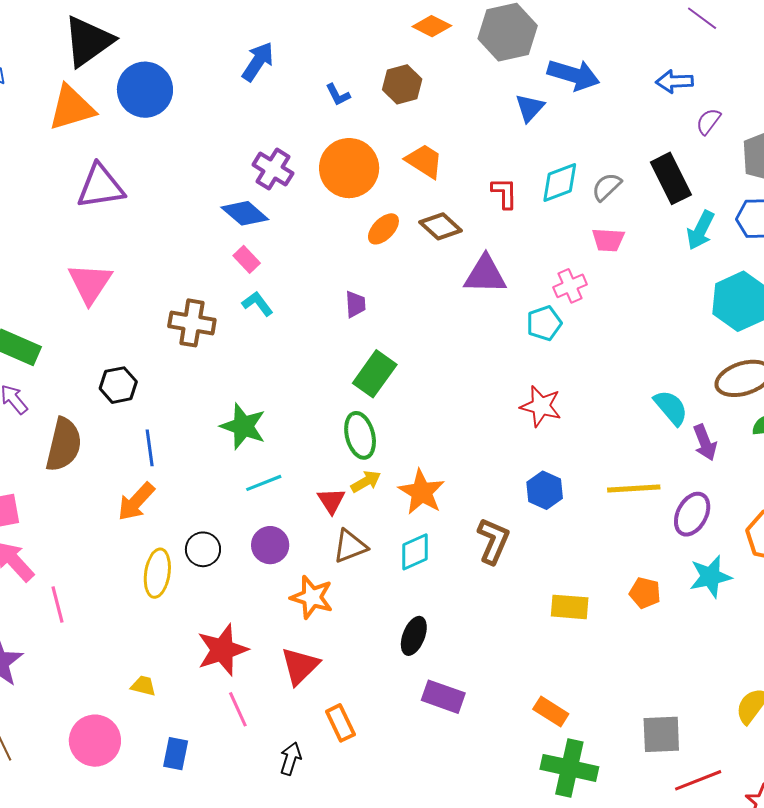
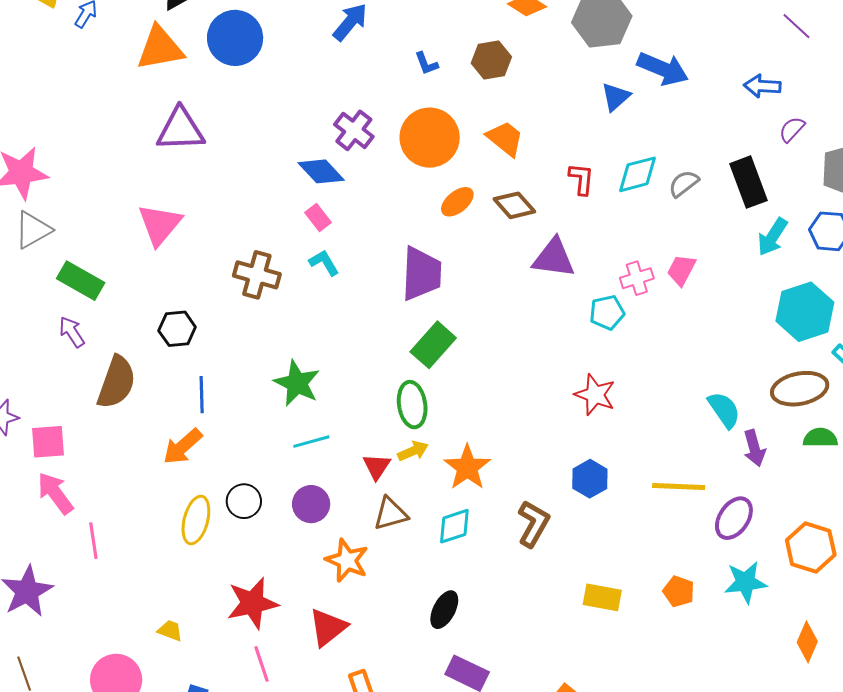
pink trapezoid: (608, 240) -> (681, 270), moved, turned 108
purple trapezoid: (355, 304) -> (422, 274), size x2.0

